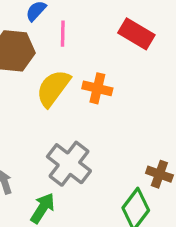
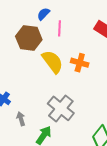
yellow semicircle: (53, 88) -> (53, 62), turned 105

